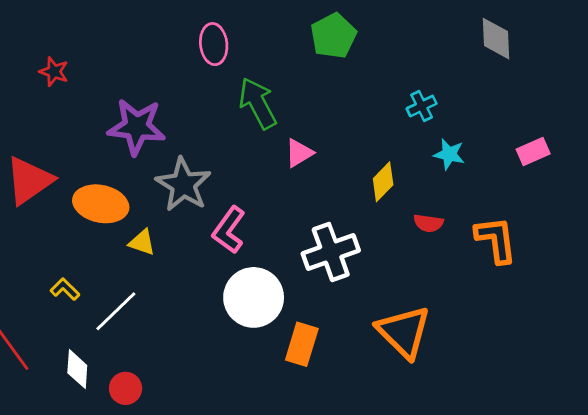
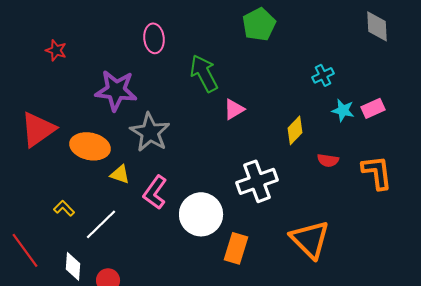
pink ellipse: (214, 44) -> (154, 38), moved
pink rectangle: (533, 151) -> (373, 108), moved
pink L-shape: (229, 230) -> (155, 192), moved

